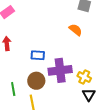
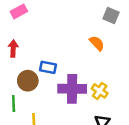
yellow cross: (84, 77) -> (100, 91), moved
brown circle: (36, 81) -> (28, 81), moved

